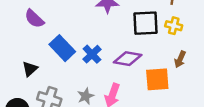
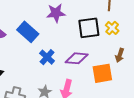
yellow cross: (174, 26) -> (112, 28), turned 32
blue rectangle: (62, 48) -> (28, 32), moved

